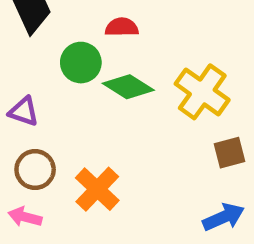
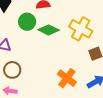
orange cross: (97, 189) -> (67, 78), moved

